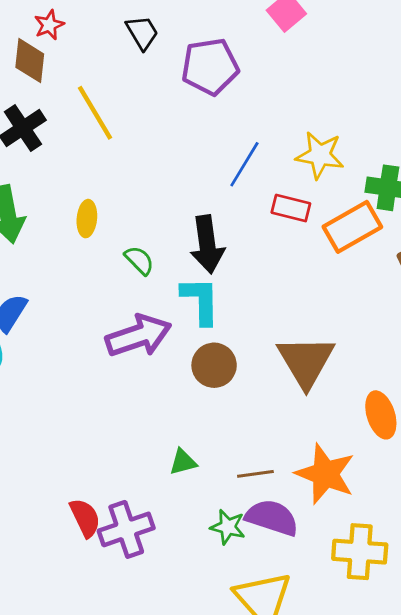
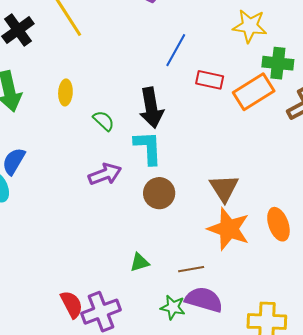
yellow star: (320, 155) -> (250, 26), moved
purple arrow: (138, 336) -> (105, 174), size x0.7
brown triangle: (306, 361) -> (224, 188), size x0.7
orange star: (325, 474) -> (229, 229), moved

